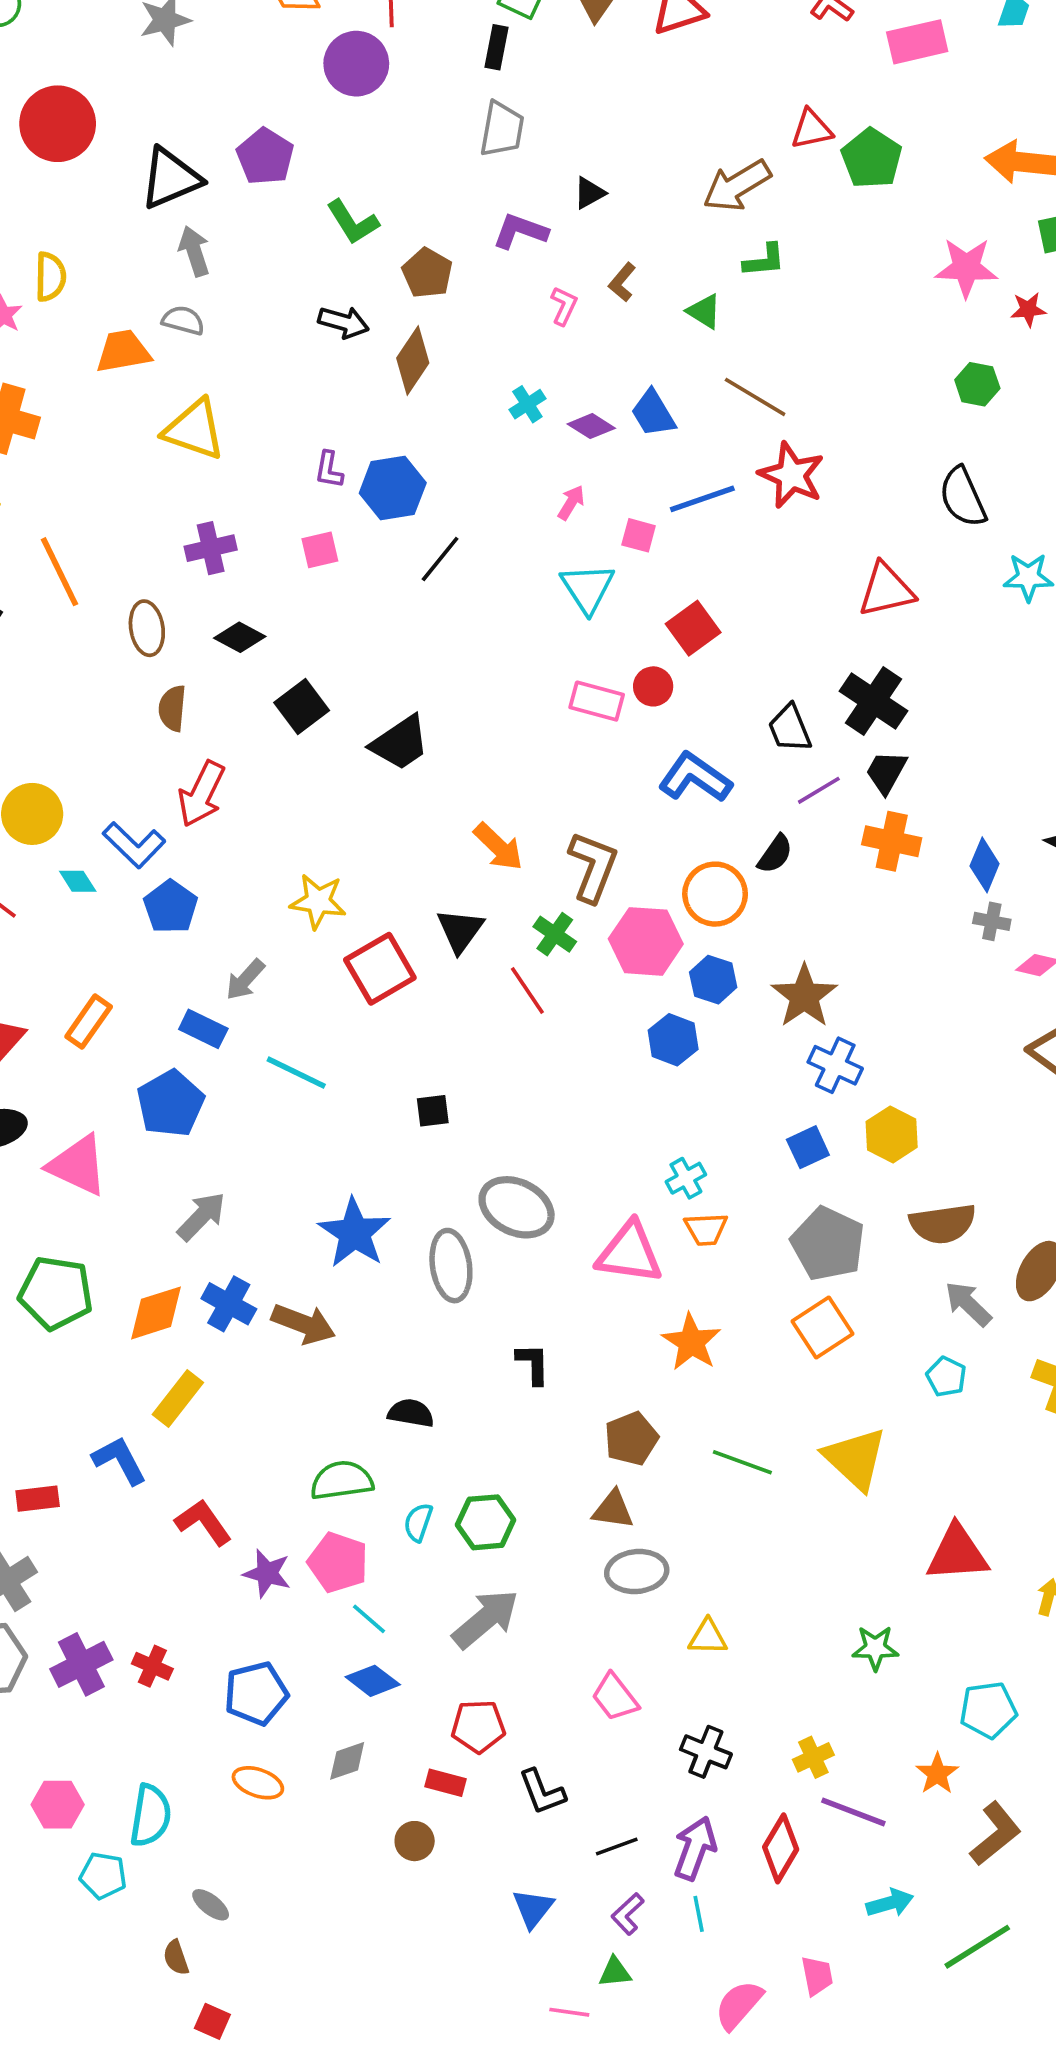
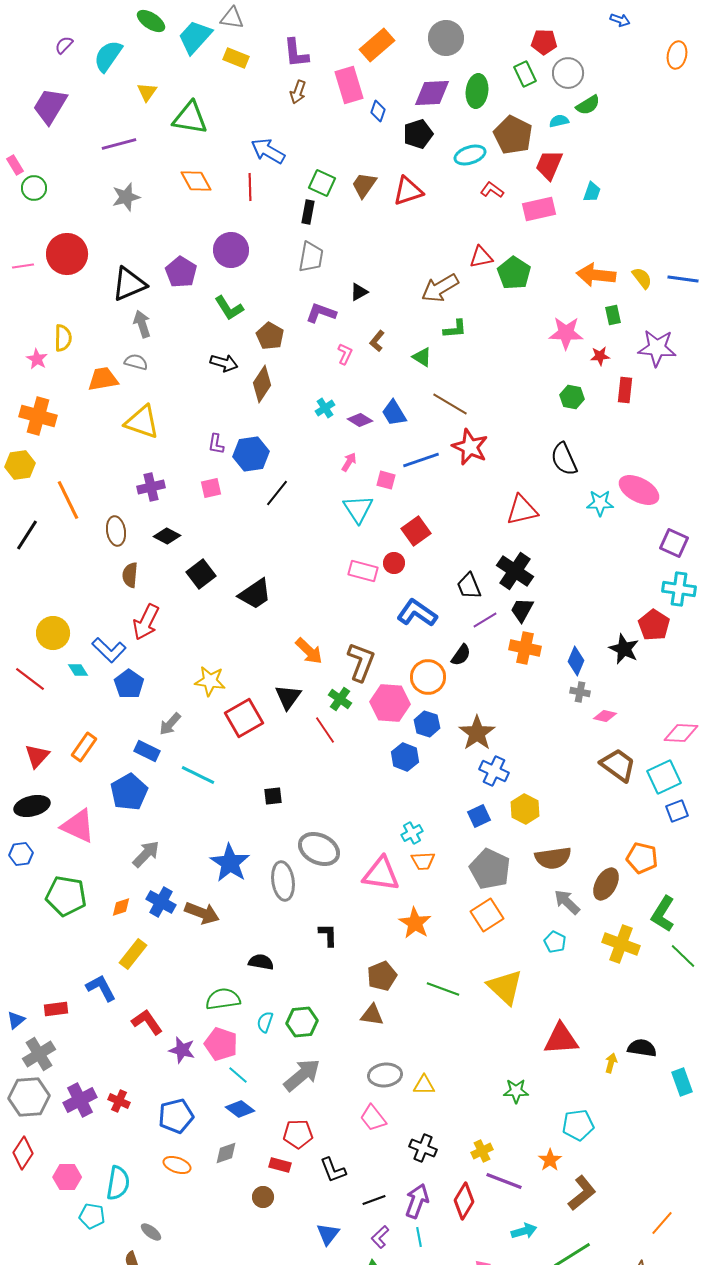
purple circle: (356, 64) -> (231, 250), moved
orange diamond: (156, 1313) -> (121, 907), size x0.6
gray ellipse: (637, 1572) -> (385, 1075), moved

